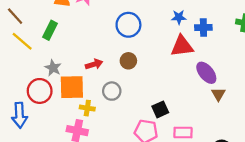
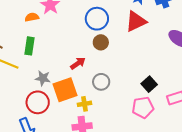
red triangle: (182, 46) -> (136, 21), moved
brown circle: (128, 61) -> (101, 42), moved

